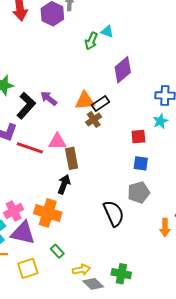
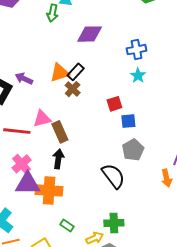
purple diamond: (123, 70) -> (90, 34), turned 52
red square: (138, 137) -> (114, 104), moved
pink cross: (14, 211) -> (22, 164), moved
purple triangle: (23, 233) -> (28, 184), moved
green cross: (121, 274) -> (114, 223), moved

